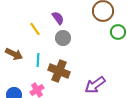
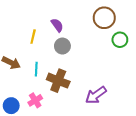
yellow line: (35, 29) -> (33, 37), turned 48

